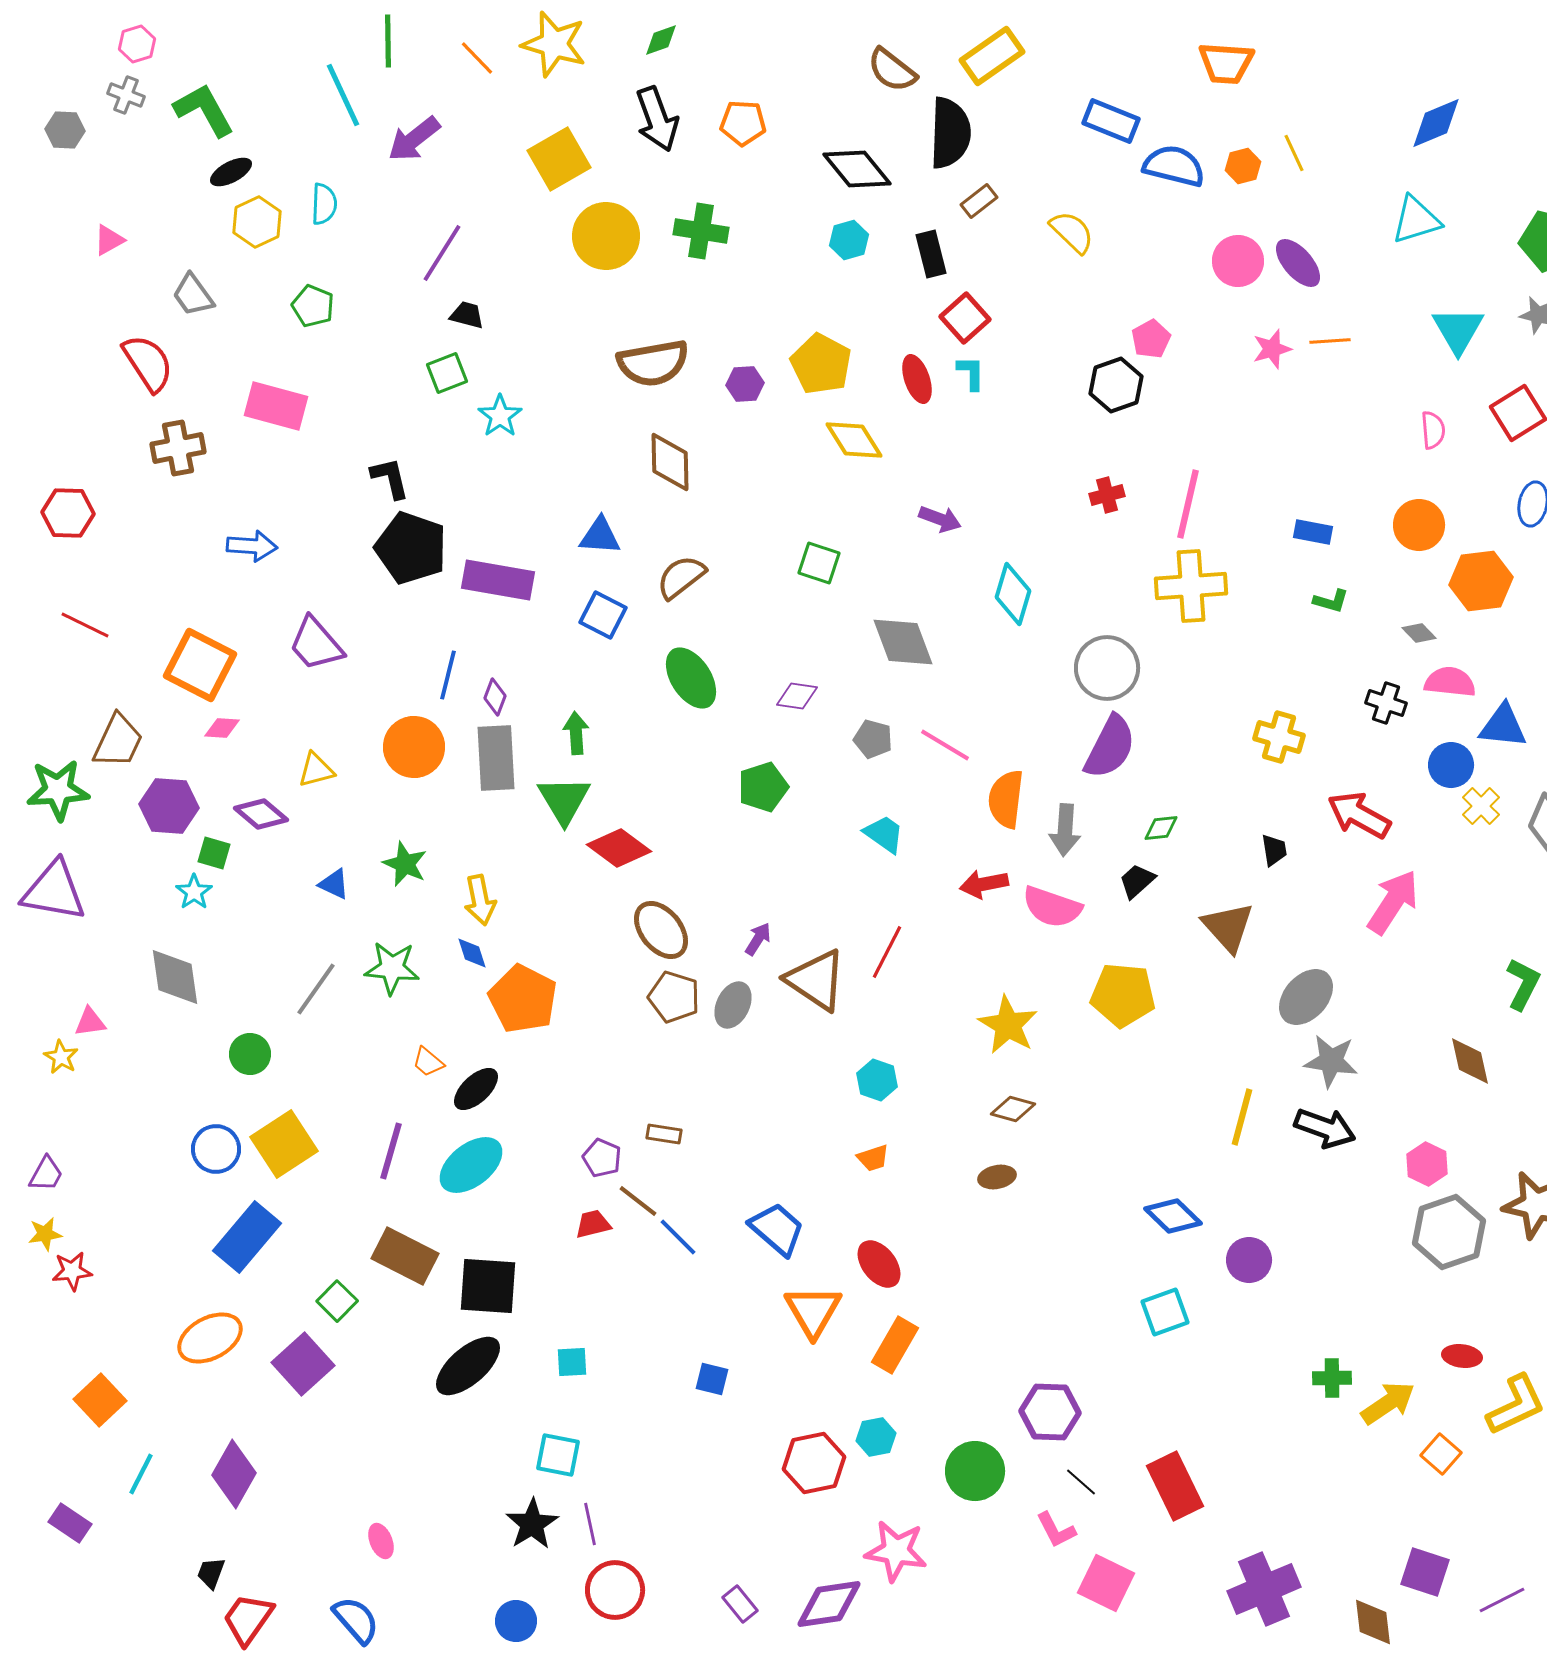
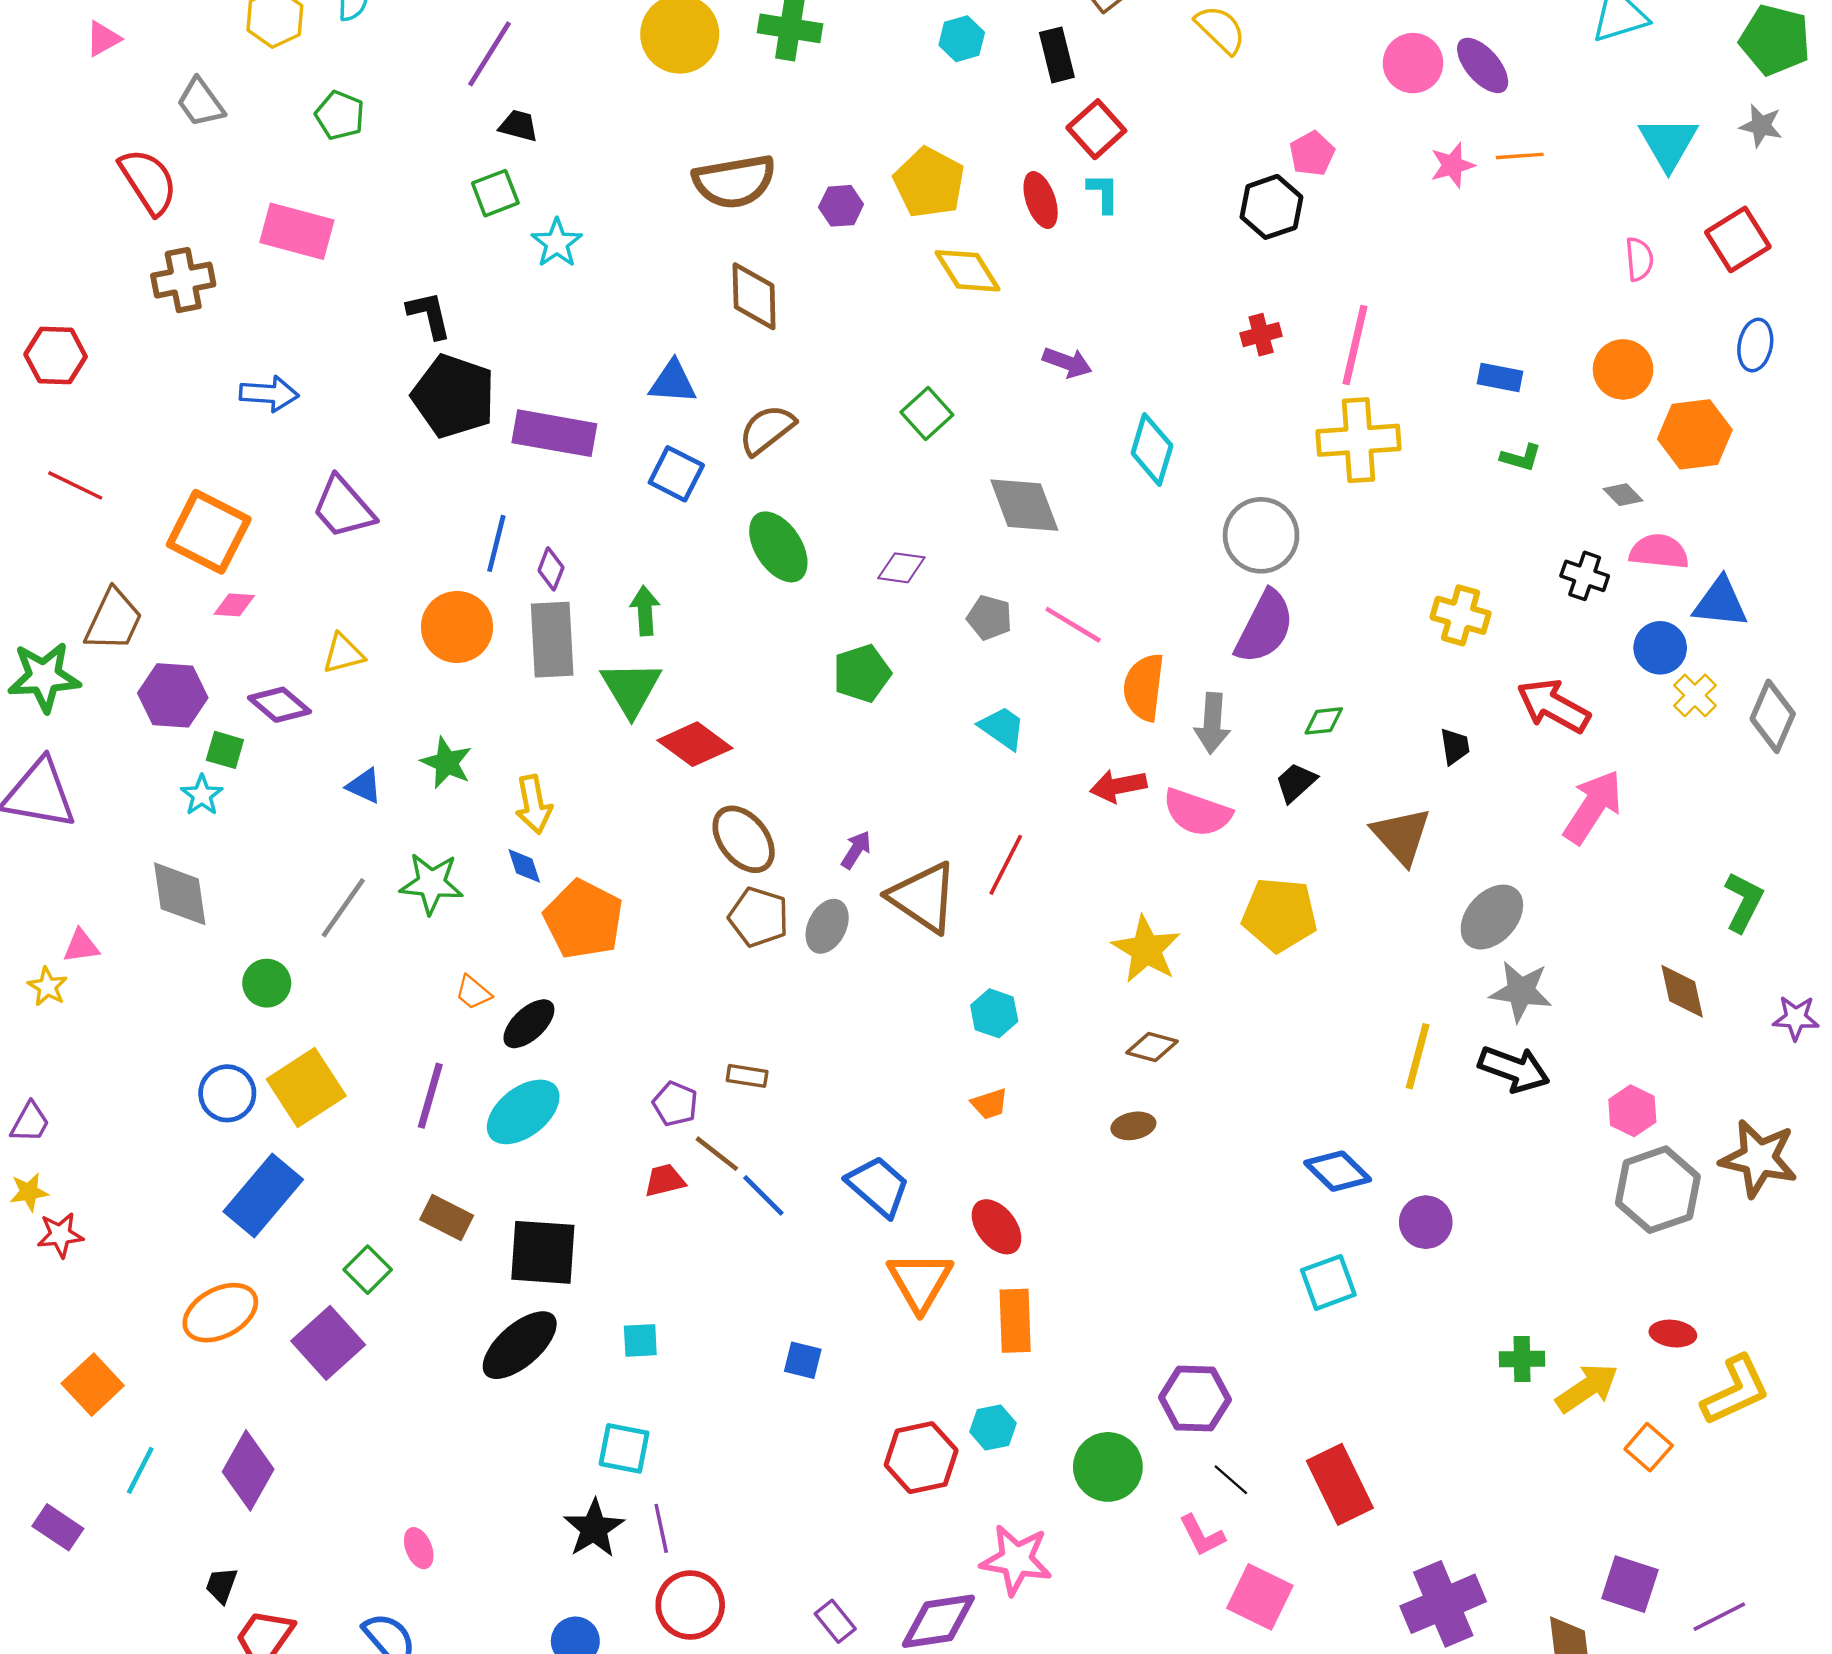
green square: (819, 563) -> (927, 413), turned 30
brown rectangle: (405, 1256) -> (447, 1218), size x0.7
orange rectangle: (895, 1345) -> (1015, 1321), turned -32

